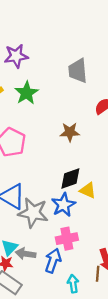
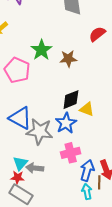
green star: (26, 93) -> (41, 50), moved
blue arrow: (53, 261) -> (87, 170), moved
cyan arrow: (73, 284) -> (87, 192), moved

